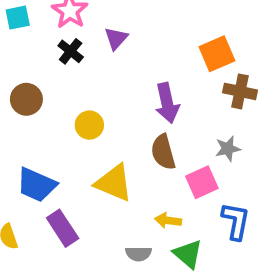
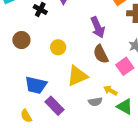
yellow triangle: (114, 183) -> (77, 76), turned -35
yellow arrow: (168, 220) -> (111, 90), turned 32
gray semicircle: (138, 254) -> (95, 102), moved

